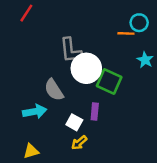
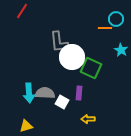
gray semicircle: (54, 90) -> (45, 93), moved, turned 126
cyan arrow: (35, 112) -> (29, 93), turned 96
yellow arrow: (79, 143) -> (88, 119), moved, turned 40

